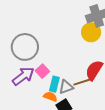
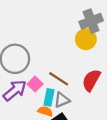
brown line: (83, 82) -> (59, 79), moved, turned 54

